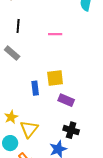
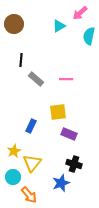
pink line: (55, 34) -> (66, 79), moved
gray rectangle: (12, 53) -> (36, 79), moved
blue rectangle: (35, 88) -> (31, 126), moved, turned 32

